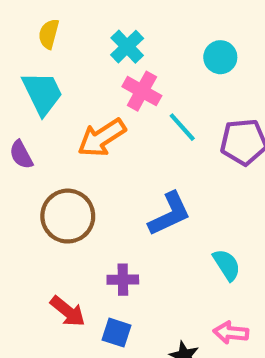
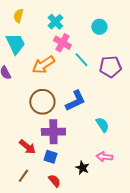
brown circle: (68, 216) -> (42, 102), moved
purple cross: (123, 280) -> (53, 132), size x1.6

